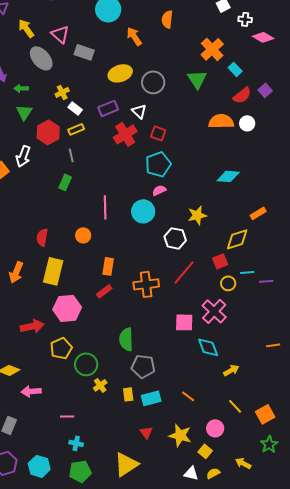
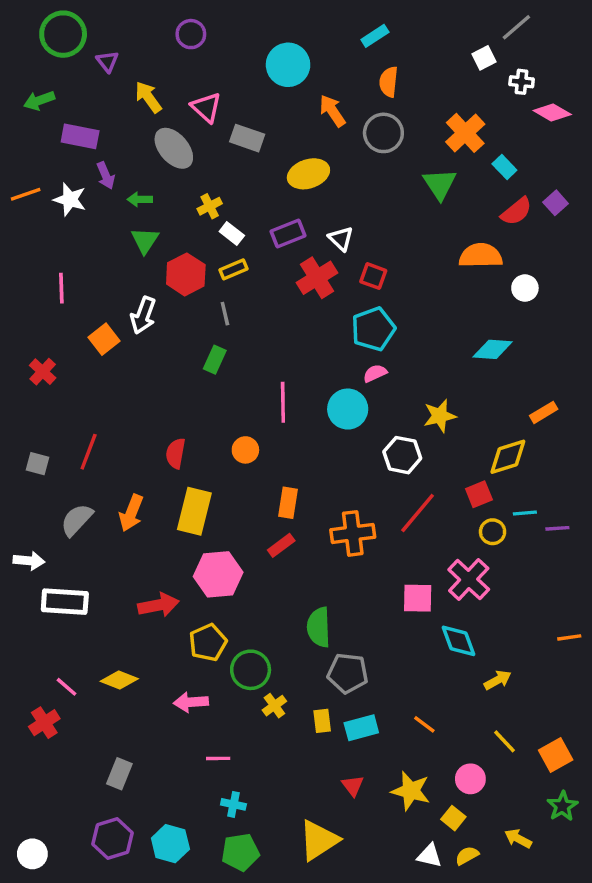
gray circle: (153, 82) -> (383, 133), moved
white circle: (247, 123) -> (525, 288), moved
pink arrow: (31, 391) -> (191, 702), moved

